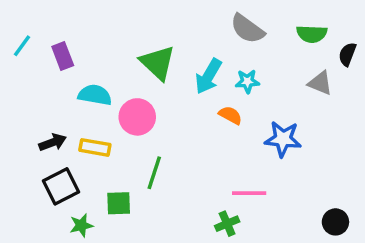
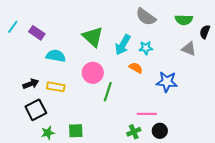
purple rectangle: (63, 56) -> (37, 33), turned -35
pink circle: (137, 117) -> (93, 73), moved
green line: (154, 173) -> (108, 92), moved
green square: (119, 203) -> (76, 131), moved
black circle: (335, 222) -> (160, 131), moved

